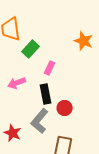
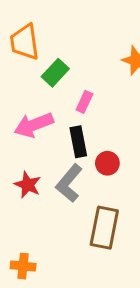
pink arrow: (17, 83) -> (34, 125), size x1.4
red star: (13, 133) -> (28, 185), moved

